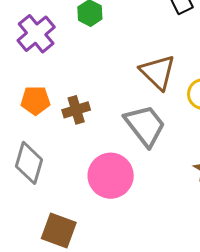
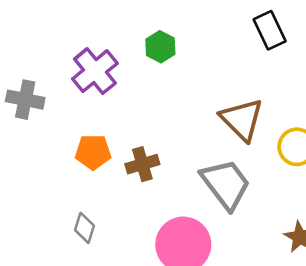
gray diamond: (29, 163) -> (84, 228), size x0.6

